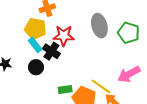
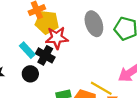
yellow pentagon: (35, 29) -> (47, 22), moved

